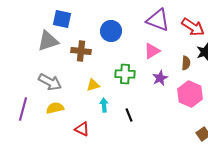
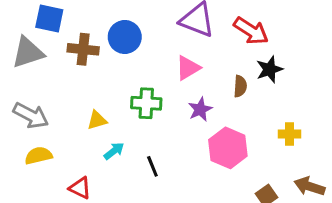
brown cross: (81, 51) -> (83, 49), moved
pink hexagon: (190, 94) -> (228, 148), moved
cyan arrow: (104, 105) -> (114, 151), turned 56

